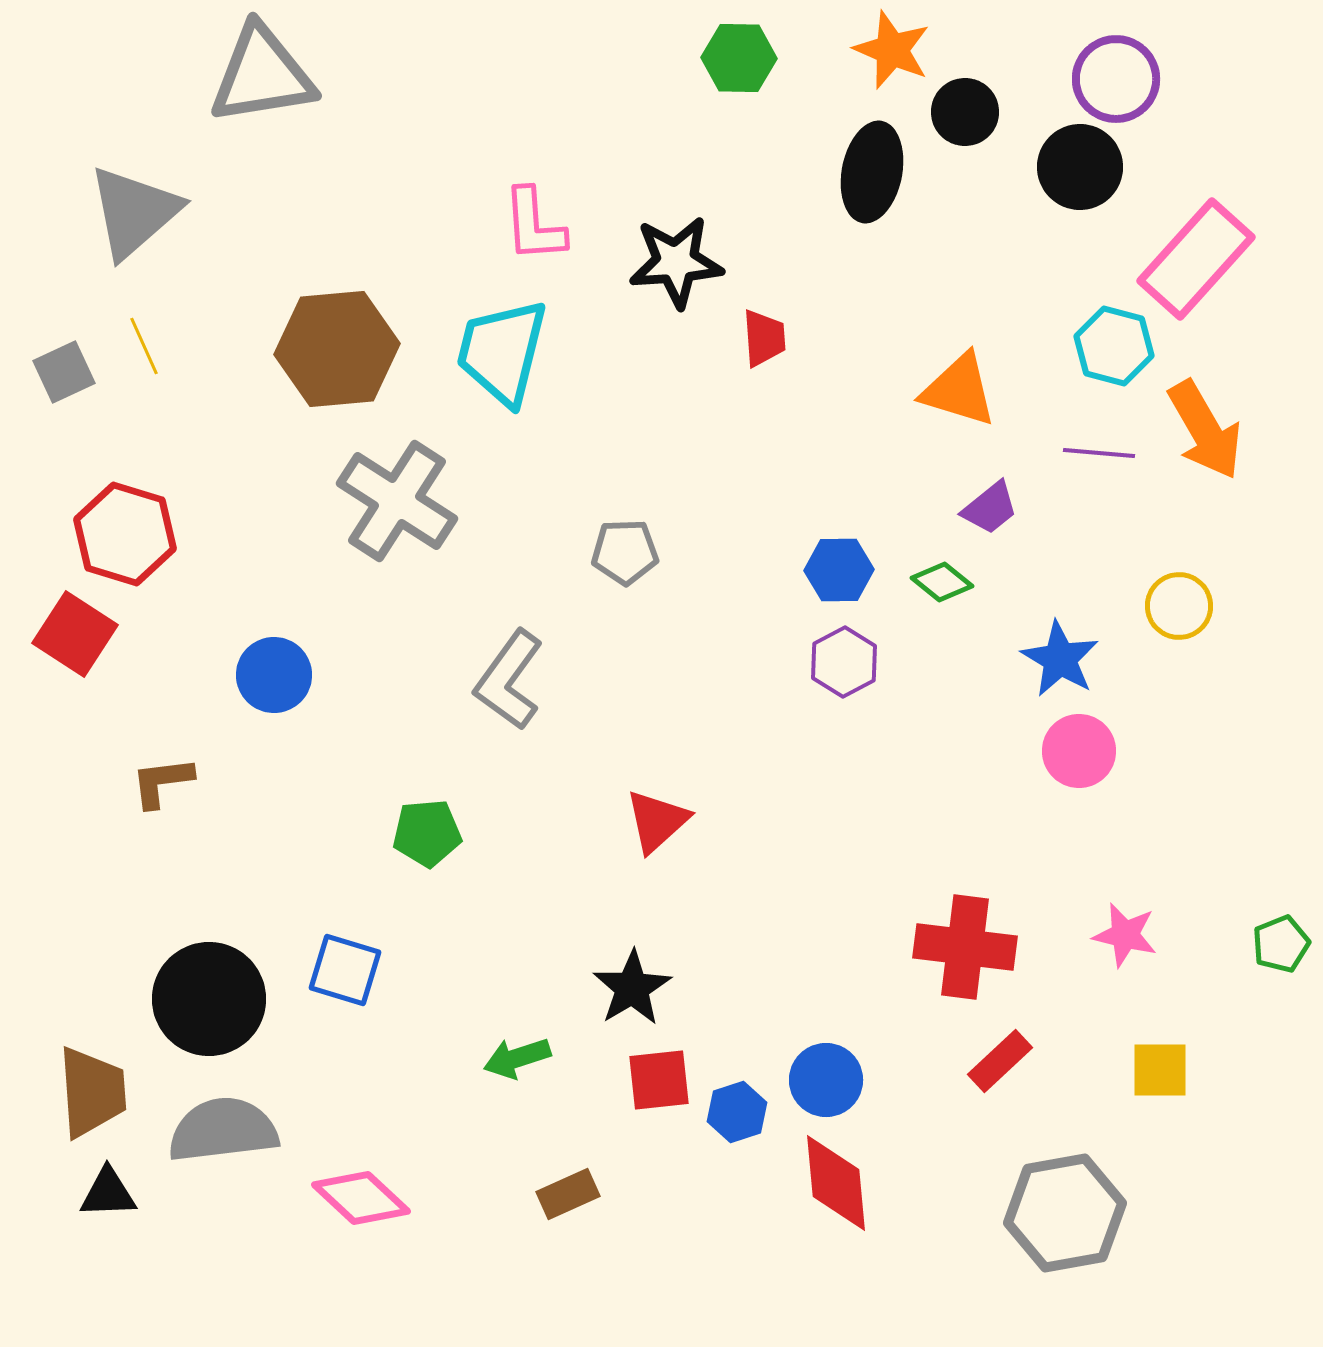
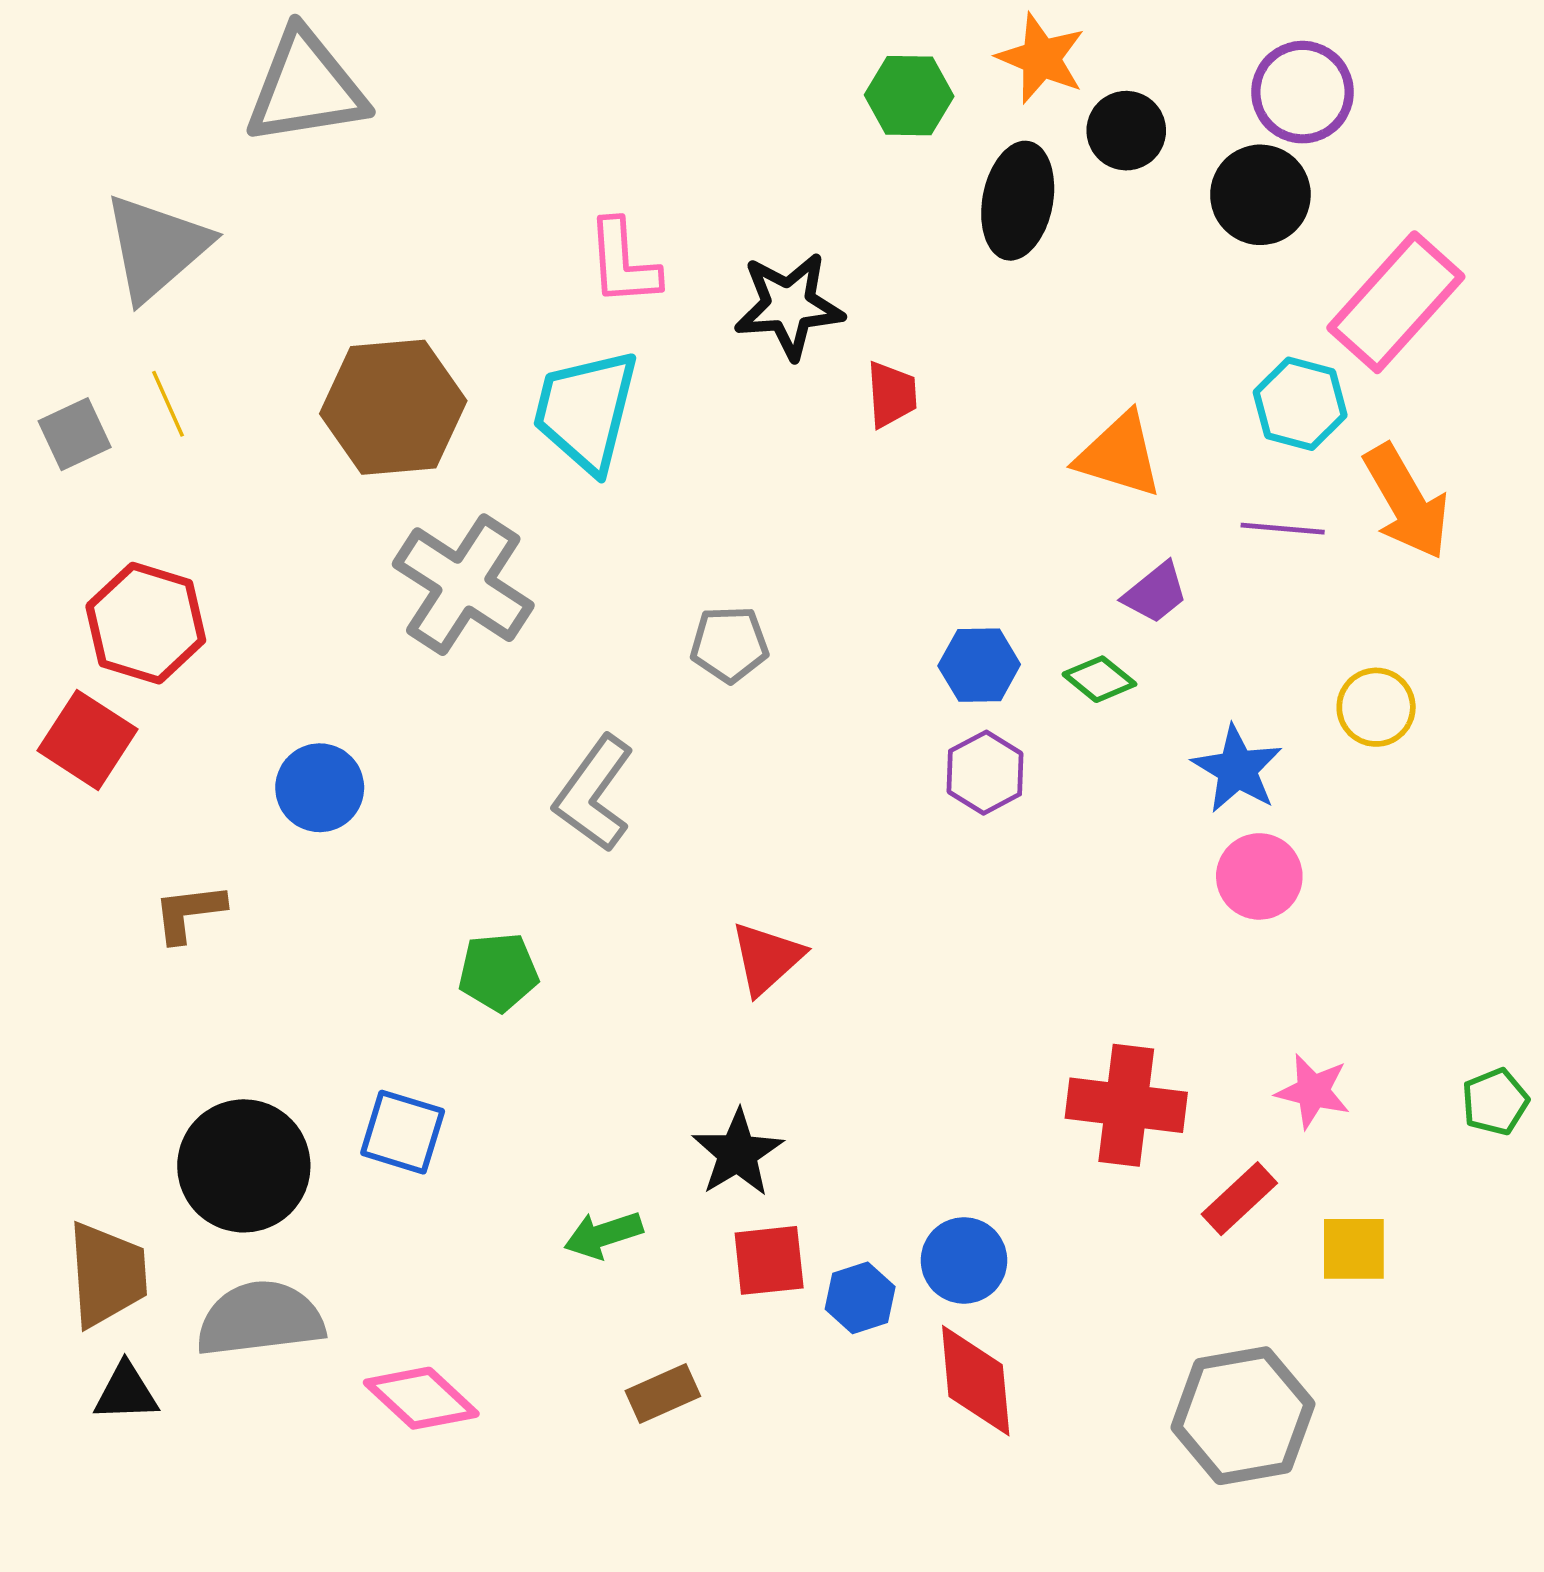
green hexagon: (739, 58) -> (909, 96), moved
red rectangle: (1000, 1061) -> (1239, 1199), moved

